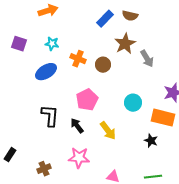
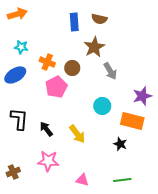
blue rectangle: (105, 19) -> (74, 22), turned -48
gray arrow: (147, 59) -> (110, 71), moved
pink pentagon: (87, 100) -> (56, 87), moved

